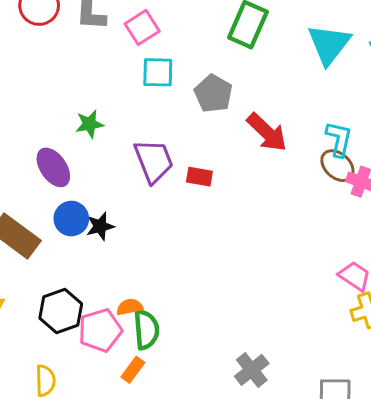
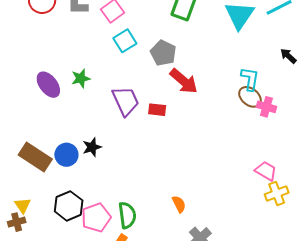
cyan square: (158, 72) -> (125, 41), turned -30
red arrow: (267, 132) -> (184, 81), moved
purple ellipse: (53, 167) -> (48, 85), moved
blue circle: (71, 219) -> (66, 155), moved
orange semicircle: (130, 307) -> (179, 204), moved, turned 78

